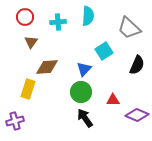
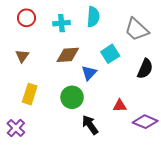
brown triangle: (31, 42) -> (22, 56), moved
brown diamond: (47, 67) -> (68, 55), moved
green circle: (81, 92) -> (72, 97), moved
purple cross: (15, 121) -> (16, 128), turned -30

